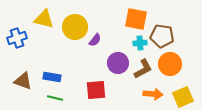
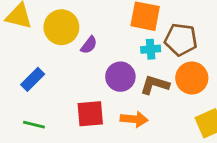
brown L-shape: (143, 69) -> (155, 85), turned -135
blue rectangle: (52, 77) -> (33, 79), moved, turned -54
orange arrow: (153, 94) -> (134, 119), moved

